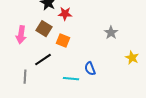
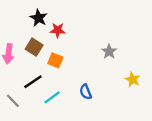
gray line: (25, 77) -> (13, 101), turned -48
cyan line: (71, 79) -> (52, 97), moved, turned -42

